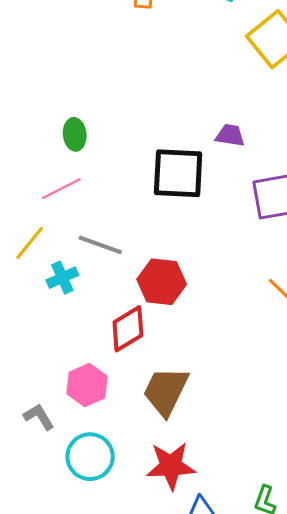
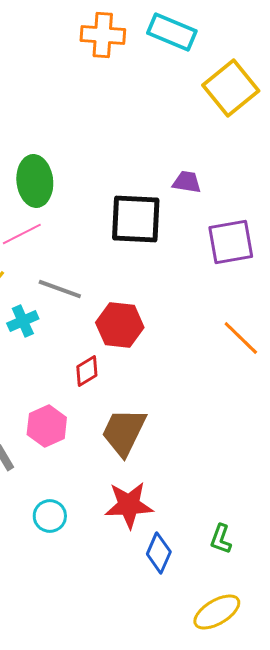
green ellipse: (75, 134) -> (35, 181), size x1.6
red diamond: (128, 329) -> (87, 371), size x0.7
cyan circle: (90, 457) -> (50, 516), moved, size x0.7

